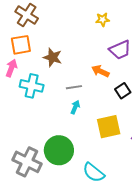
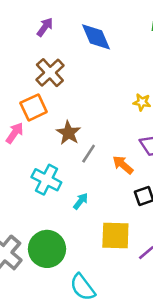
orange square: (21, 45) -> (34, 107), turned -30
cyan cross: (32, 86) -> (46, 180), moved
gray line: (74, 87) -> (89, 154), moved, turned -63

